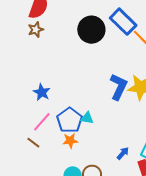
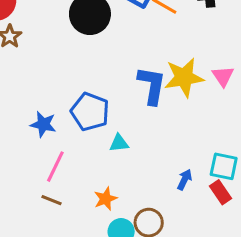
blue pentagon: (69, 120) -> (90, 112), moved
orange star: (70, 141) -> (105, 199), moved

